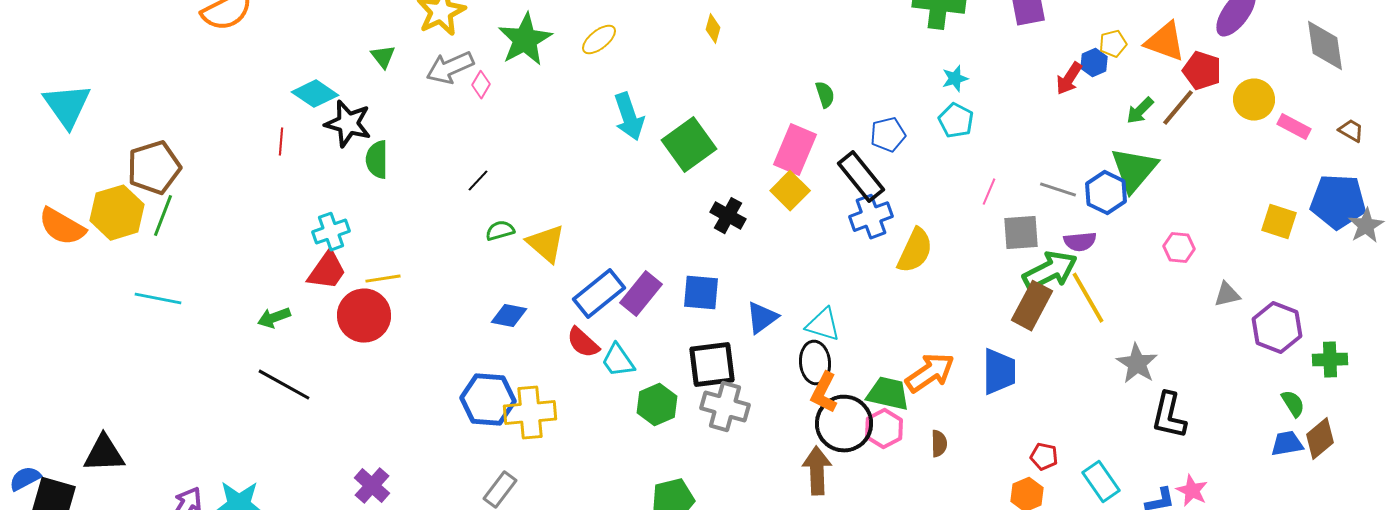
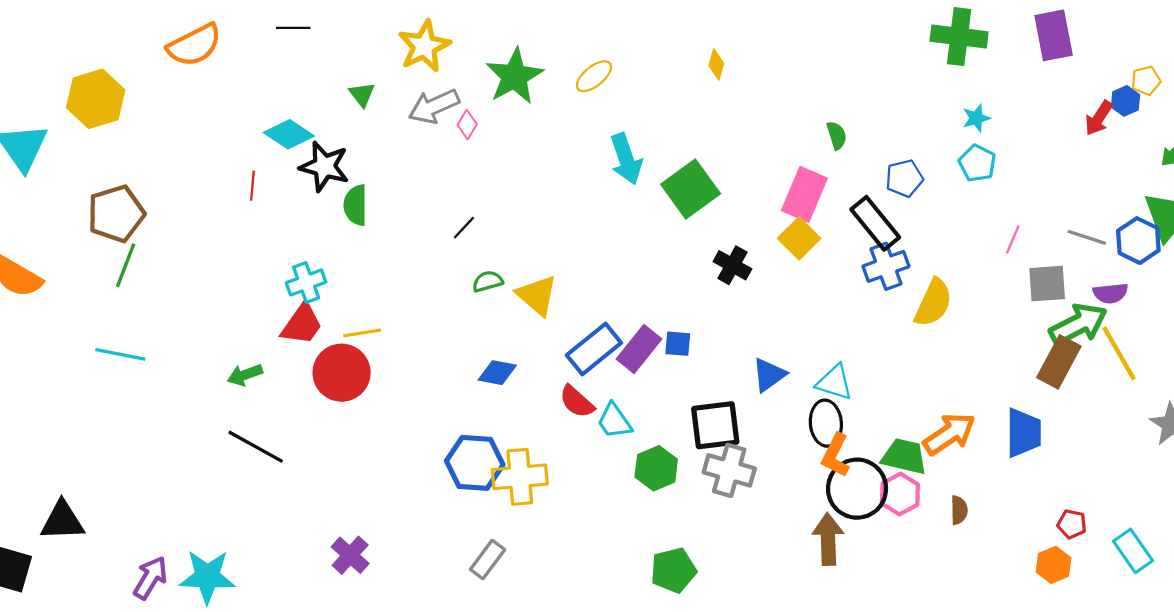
yellow hexagon: (117, 213) -> (96, 99), moved
blue square: (701, 293) -> (678, 344), moved, size x0.7

